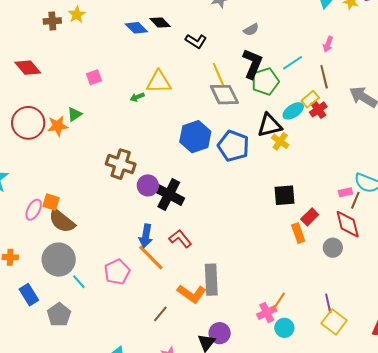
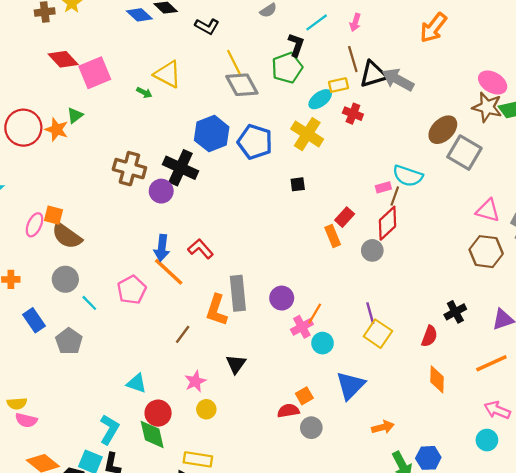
cyan line: (293, 63) -> (317, 22), moved
black L-shape: (252, 64) -> (296, 45), moved, size x0.7
red diamond: (28, 68) -> (63, 59), moved
pink square: (94, 77) -> (95, 73), size x1.8
yellow triangle: (159, 82) -> (168, 74), turned 32
green arrow: (137, 97) -> (144, 93), turned -128
yellow rectangle: (310, 99) -> (338, 85), turned 30
red cross: (318, 109) -> (353, 114), moved, turned -30
black triangle: (270, 125) -> (373, 74), moved
orange star: (58, 126) -> (57, 129), turned 30
yellow cross: (280, 141) -> (307, 134), size x1.6
black cross: (169, 194) -> (180, 168), moved
black square: (284, 195) -> (298, 184), moved, size x0.6
red diamond: (348, 224) -> (388, 223), turned 64
gray circle: (59, 260) -> (65, 279), size x0.7
orange L-shape: (192, 294) -> (216, 310), turned 76
purple circle: (220, 333) -> (282, 298), moved

